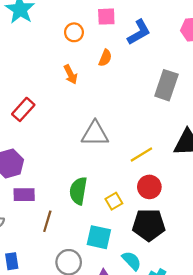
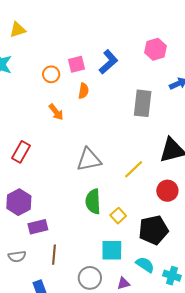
pink square: (106, 17) -> (76, 64), moved
red circle: (149, 187) -> (167, 191), moved
green semicircle: (78, 191) -> (93, 201), moved
brown line: (47, 221) -> (54, 255), moved

